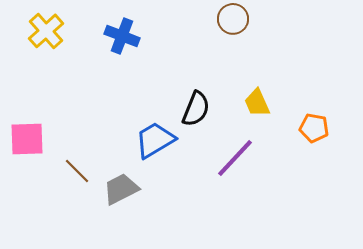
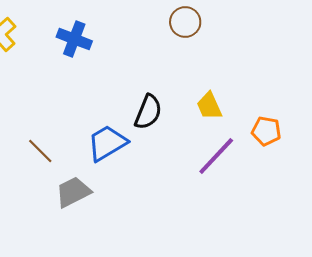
purple line: (235, 158) -> (216, 156), moved
brown line: (77, 171) -> (40, 151), moved

